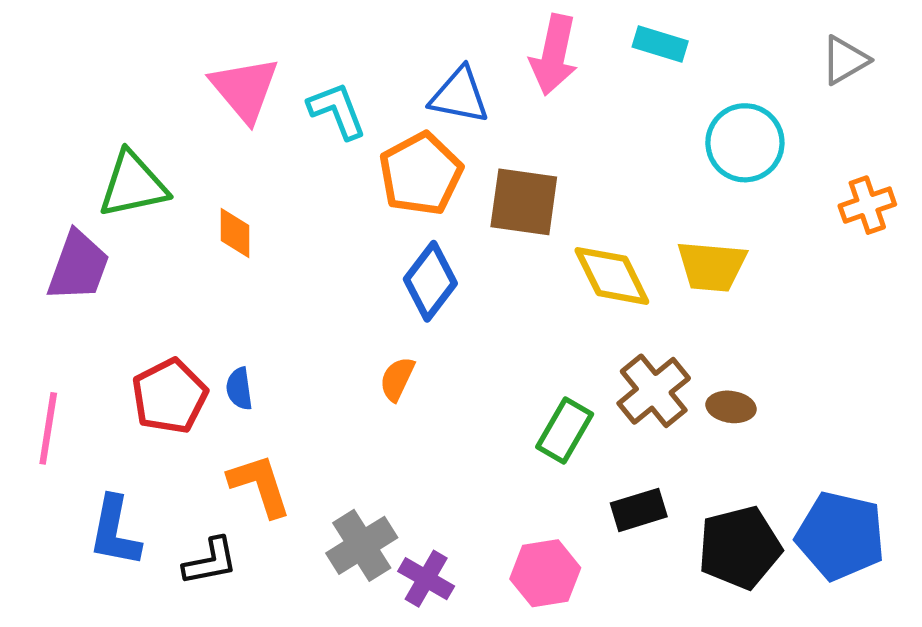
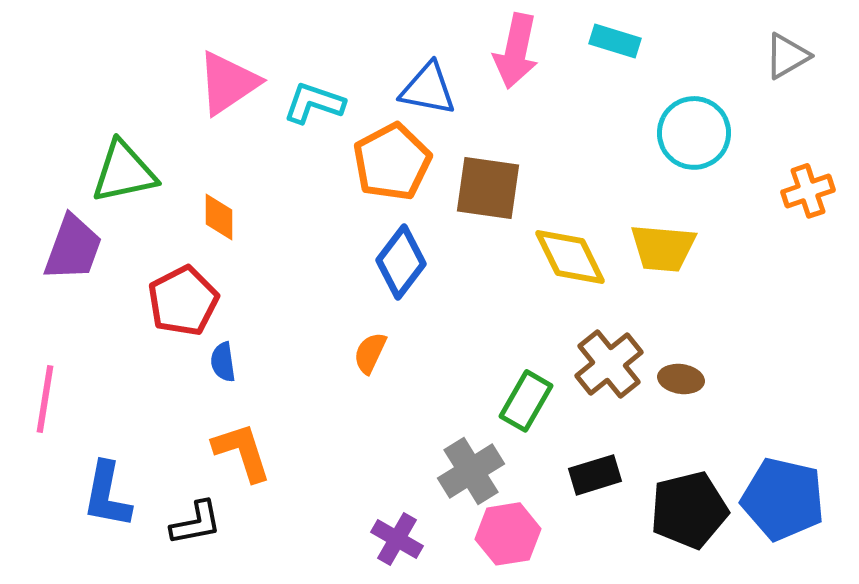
pink triangle: (245, 89) -> (228, 83), turned 36
cyan L-shape: (337, 111) -> (314, 103), turned -50
red pentagon: (170, 396) -> (183, 301), moved
gray cross: (362, 545) -> (471, 471), moved

